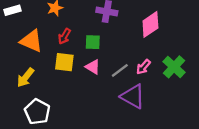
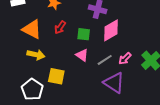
pink diamond: (150, 24) -> (111, 30), moved
yellow square: (64, 62) -> (56, 76), moved
yellow arrow: (25, 78) -> (36, 55), moved, turned -120

